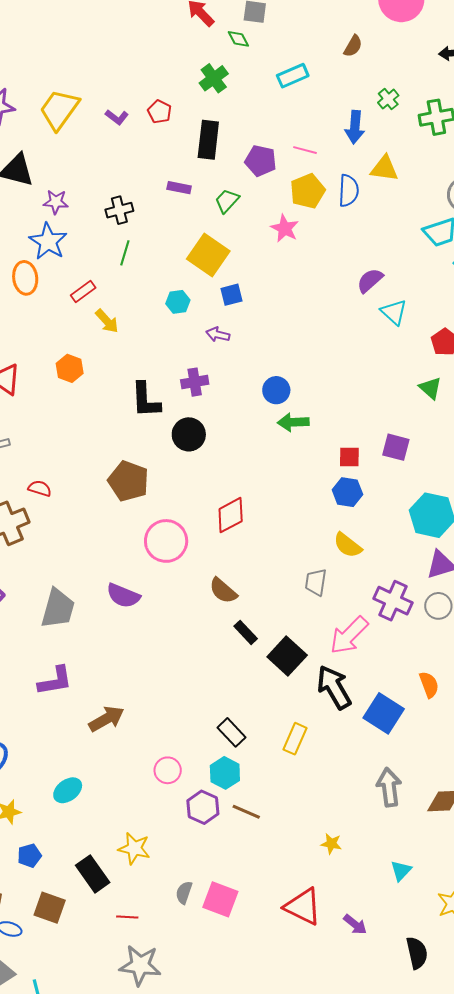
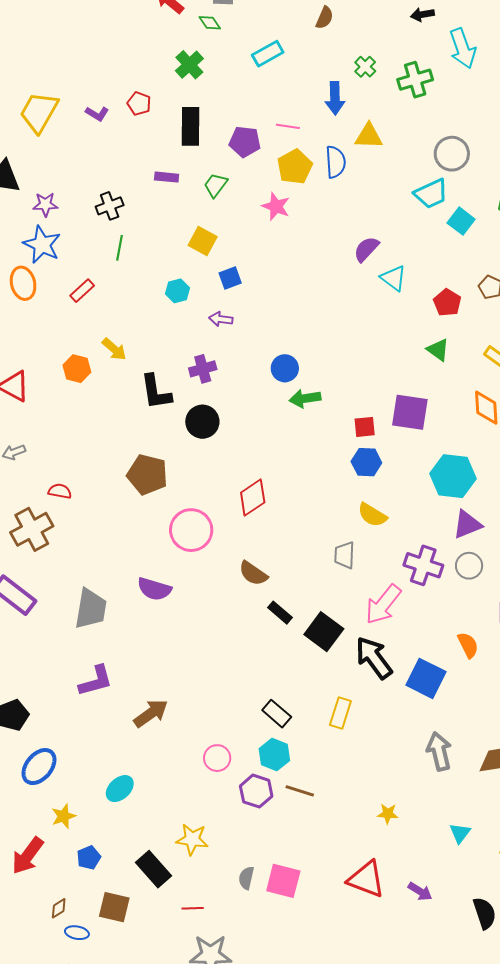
yellow square: (208, 255) -> (203, 241), size x0.7
yellow arrow: (107, 321) -> (114, 349), moved
purple square: (396, 447) -> (410, 412), size x1.4

